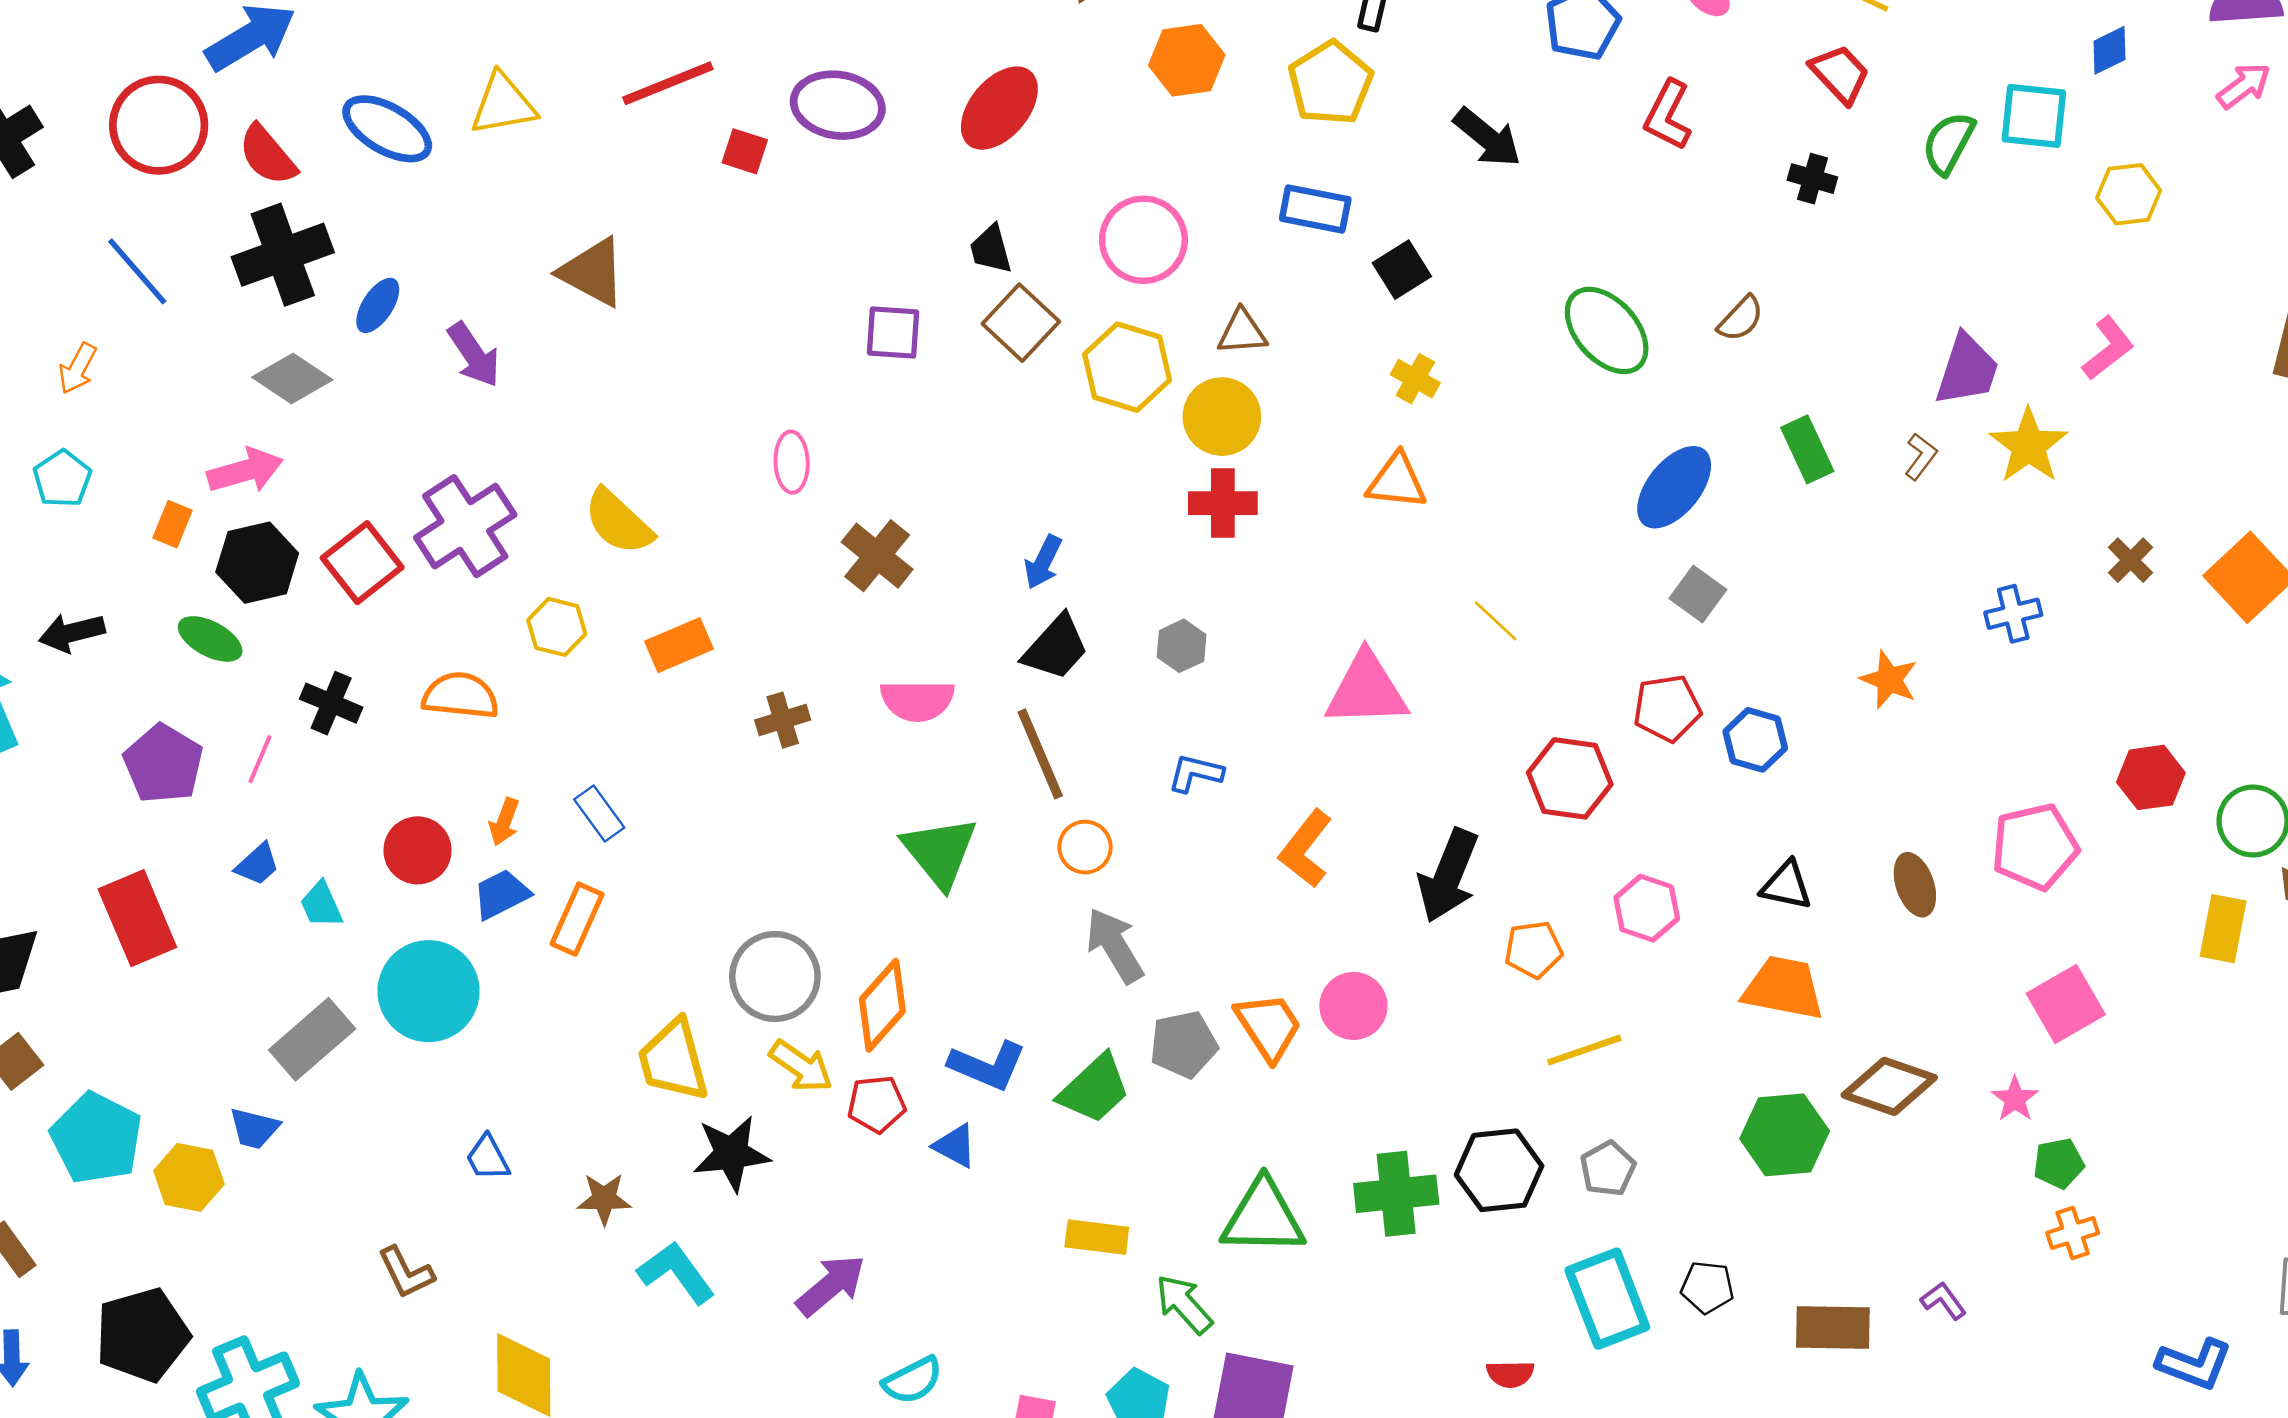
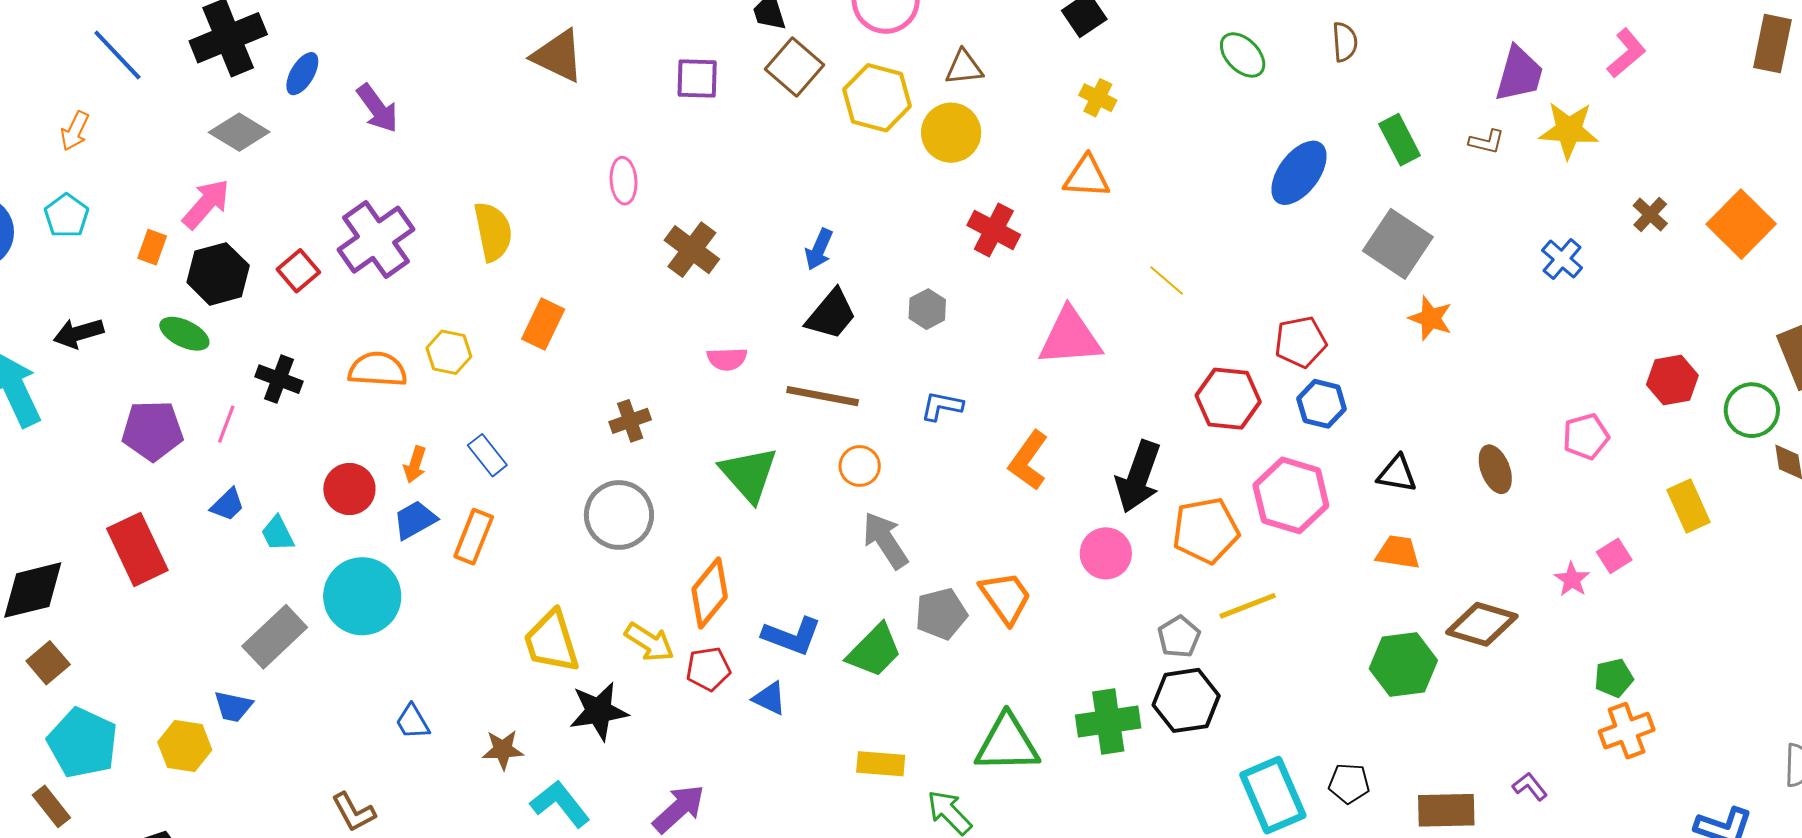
brown triangle: (593, 272) -> (558, 56), moved
brown semicircle: (1741, 319) -> (1345, 42), turned -45
green ellipse: (1607, 330) -> (1243, 55), size x0.7
yellow star: (2029, 446) -> (1569, 130), turned -30
brown L-shape: (1921, 456) -> (1487, 142), turned 69
pink arrow: (245, 471) -> (206, 204), turned -30
red cross: (1223, 503) -> (994, 230), moved, turned 30
yellow semicircle: (618, 522) -> (493, 232), turned -142
red square: (362, 563) -> (298, 271), size x0.7
gray square: (1698, 594) -> (1398, 244), moved, size x1.6
blue cross: (2013, 614) -> (1562, 259), turned -33
yellow hexagon: (557, 627) -> (449, 352), moved
orange rectangle: (679, 645) -> (543, 324), turned -39
orange star: (1889, 680) -> (1431, 318), moved
pink semicircle: (917, 700) -> (727, 359), size x0.7
brown cross: (783, 720) -> (630, 421), moved
blue hexagon: (1755, 740) -> (1322, 404), moved
brown line: (1040, 754) -> (823, 396), turned -54
purple pentagon: (163, 764) -> (152, 431), turned -30
pink pentagon: (2035, 847) -> (1586, 436), size x0.7
pink hexagon: (1647, 908) -> (1291, 495), size x1.5
yellow rectangle: (2223, 929) -> (1688, 506), moved, turned -33
orange pentagon: (1534, 950) -> (1206, 531), size x1.5
gray circle: (775, 977) -> (619, 515), moved
orange trapezoid: (1784, 988) -> (1398, 552), size x0.7
pink square: (2066, 1004) -> (1614, 556), size x0.6
pink circle: (1353, 1006) -> (1106, 553), moved
pink star: (2015, 1099) -> (1572, 579), moved
cyan pentagon: (96, 1138) -> (83, 743), moved
gray pentagon: (1608, 1169) -> (1179, 637), moved
orange cross: (2073, 1233) -> (1627, 731), size x1.4

